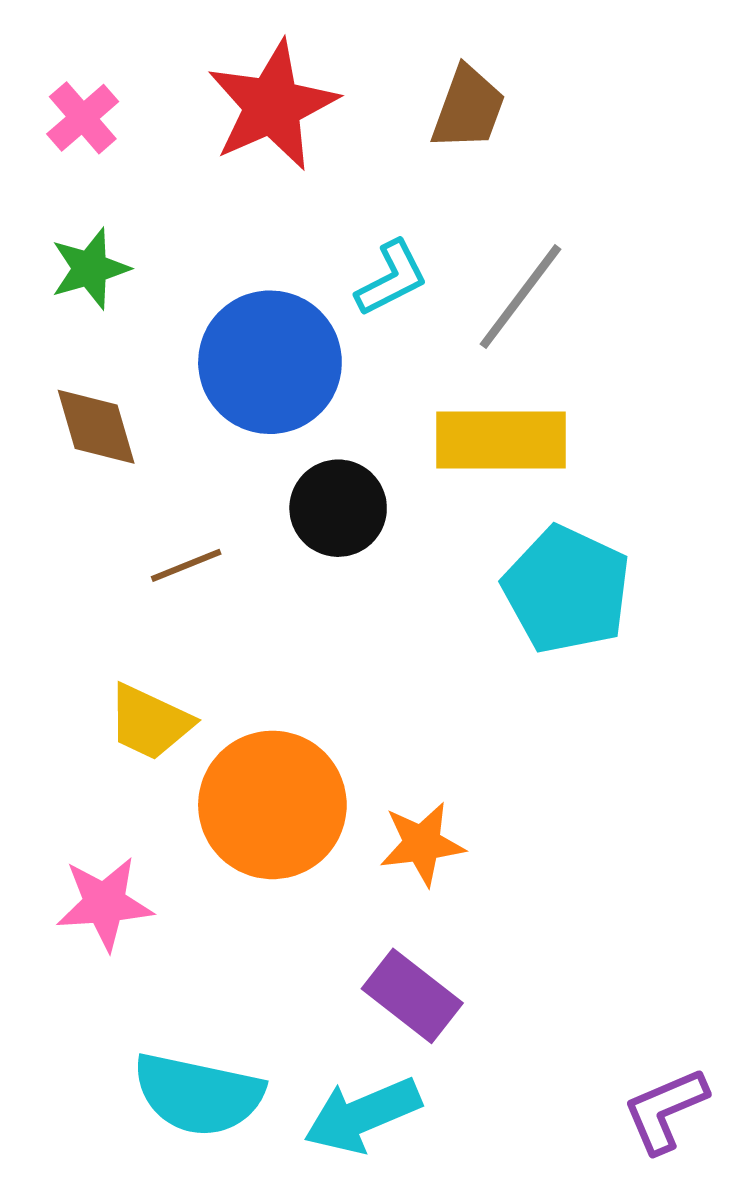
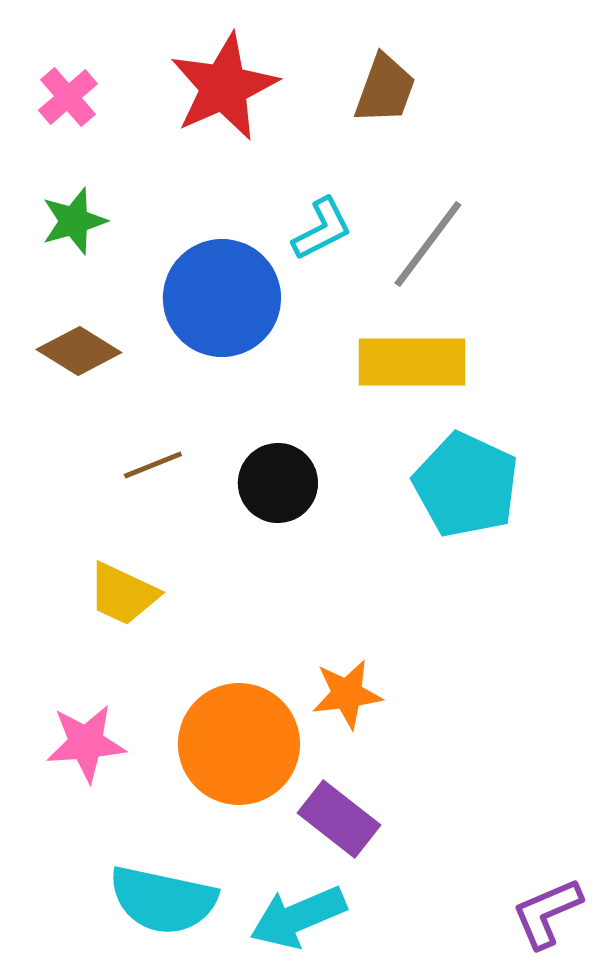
brown diamond: (96, 427) -> (79, 351), turned -42
black circle: (338, 508) -> (278, 483), moved
orange circle: (272, 805) -> (239, 744), moved

